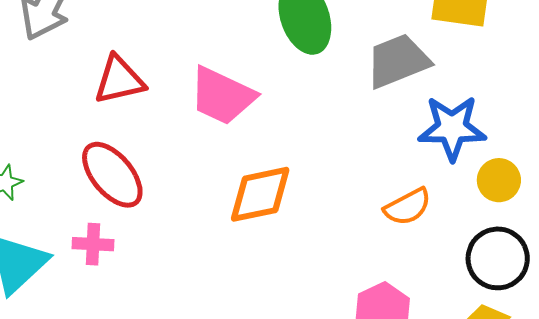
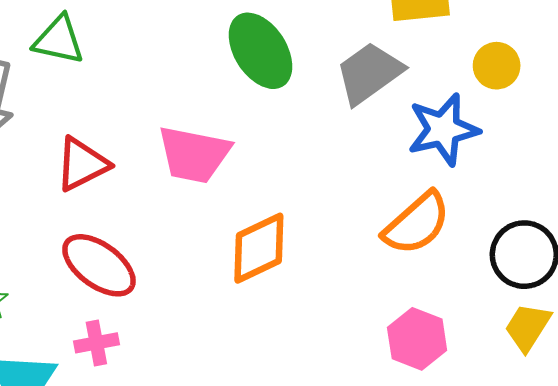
yellow circle: (499, 180) -> (497, 66), moved
orange semicircle: (408, 207) -> (417, 223), size x1.4

